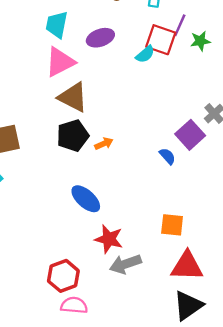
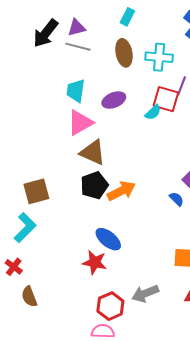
orange arrow: (104, 144) -> (121, 191), size x1.8
red star: (109, 239) -> (95, 262), moved
red hexagon: (63, 276) -> (110, 306), moved

